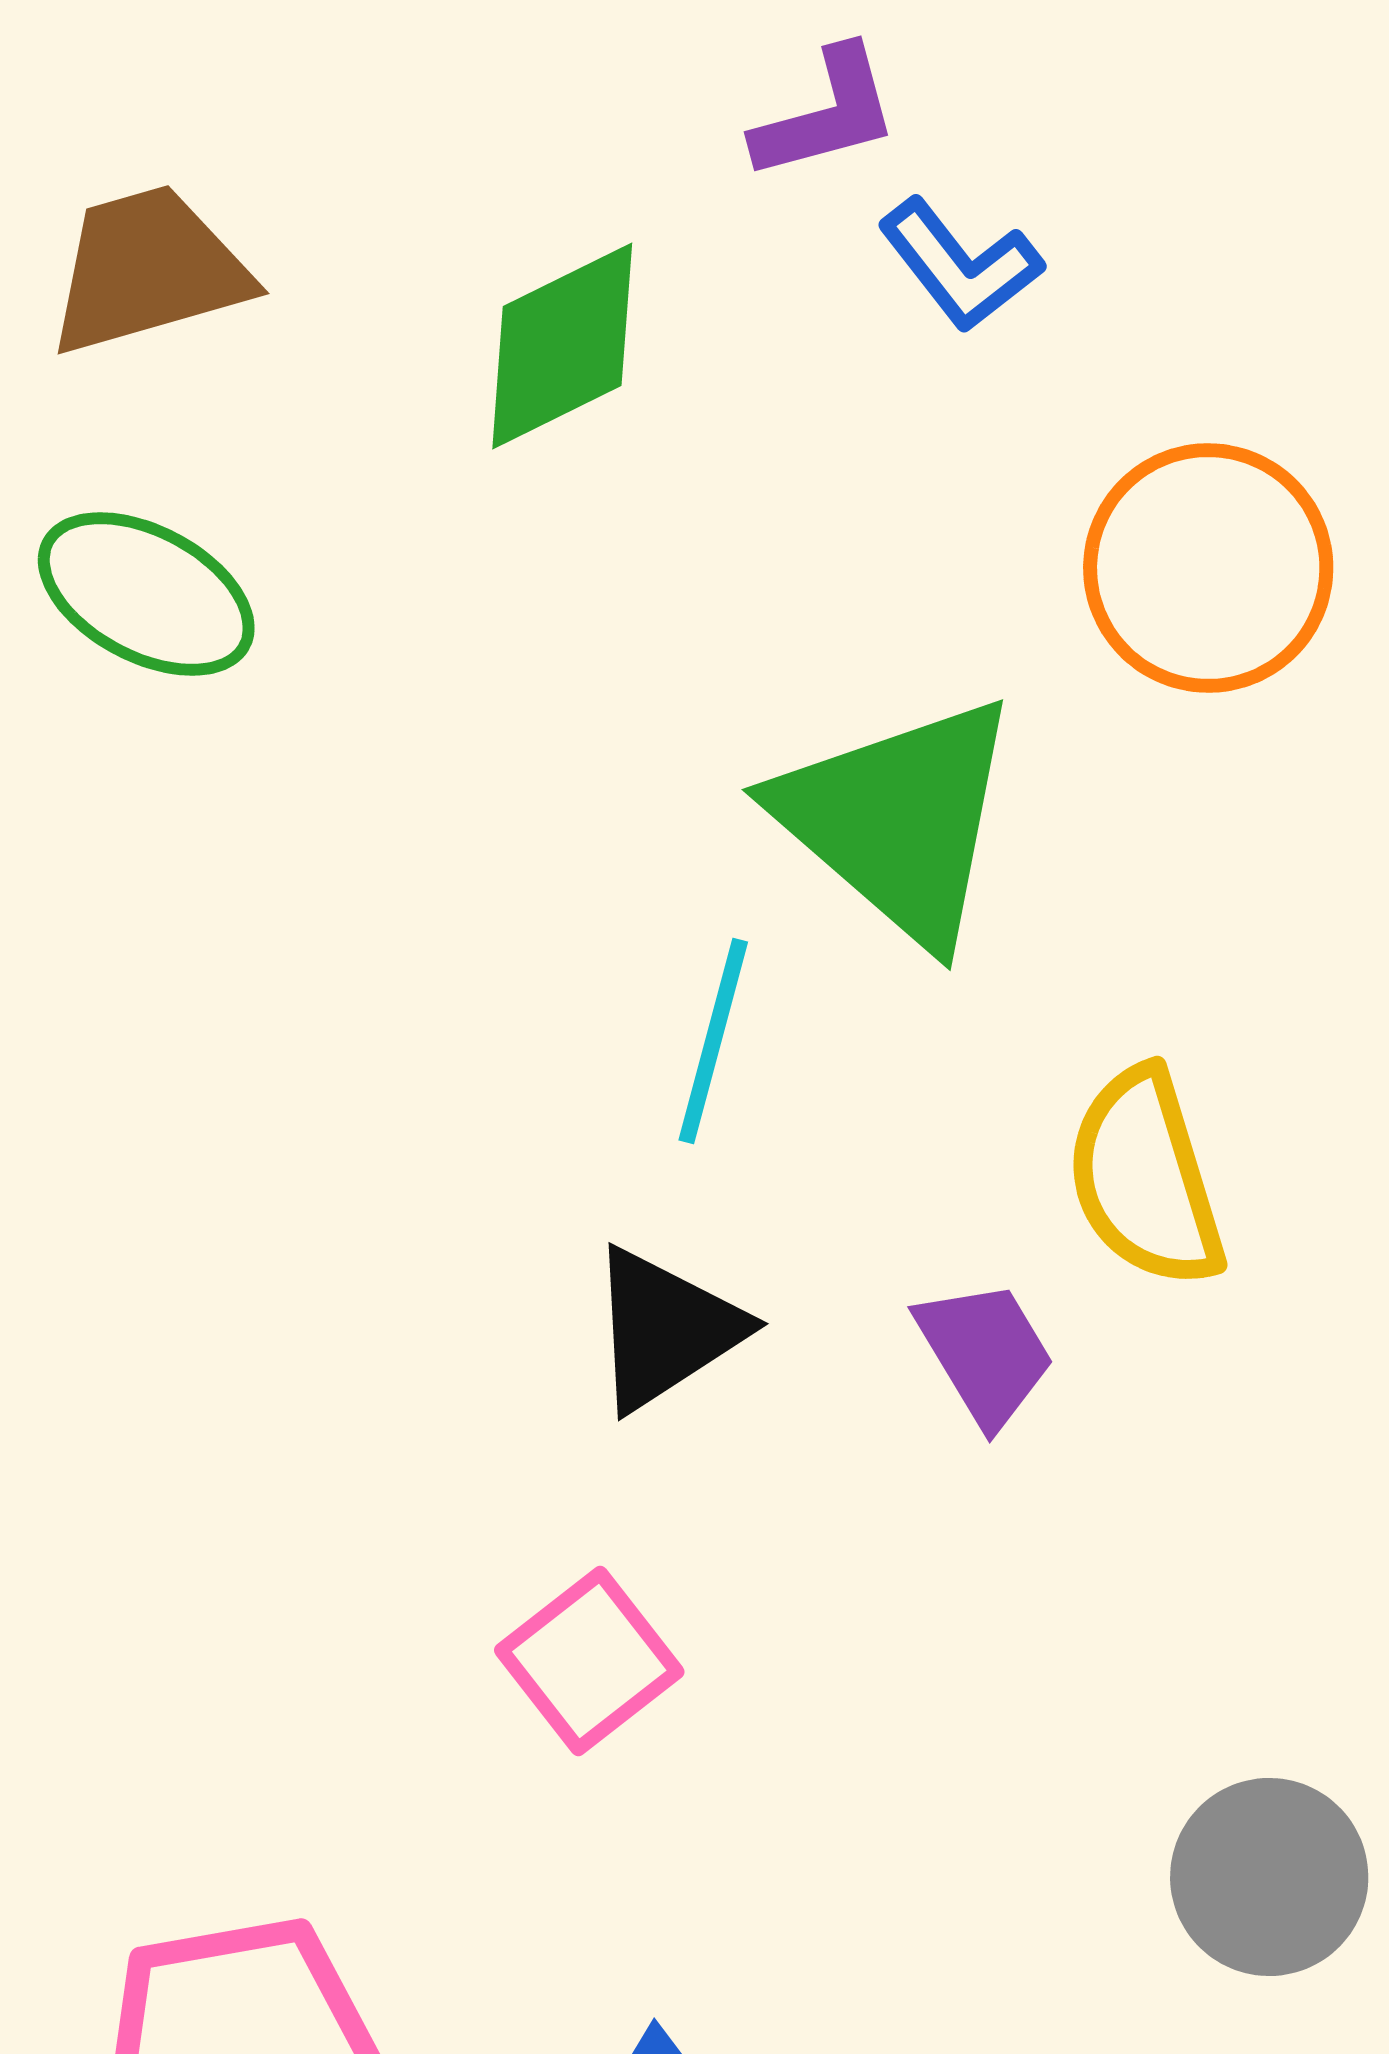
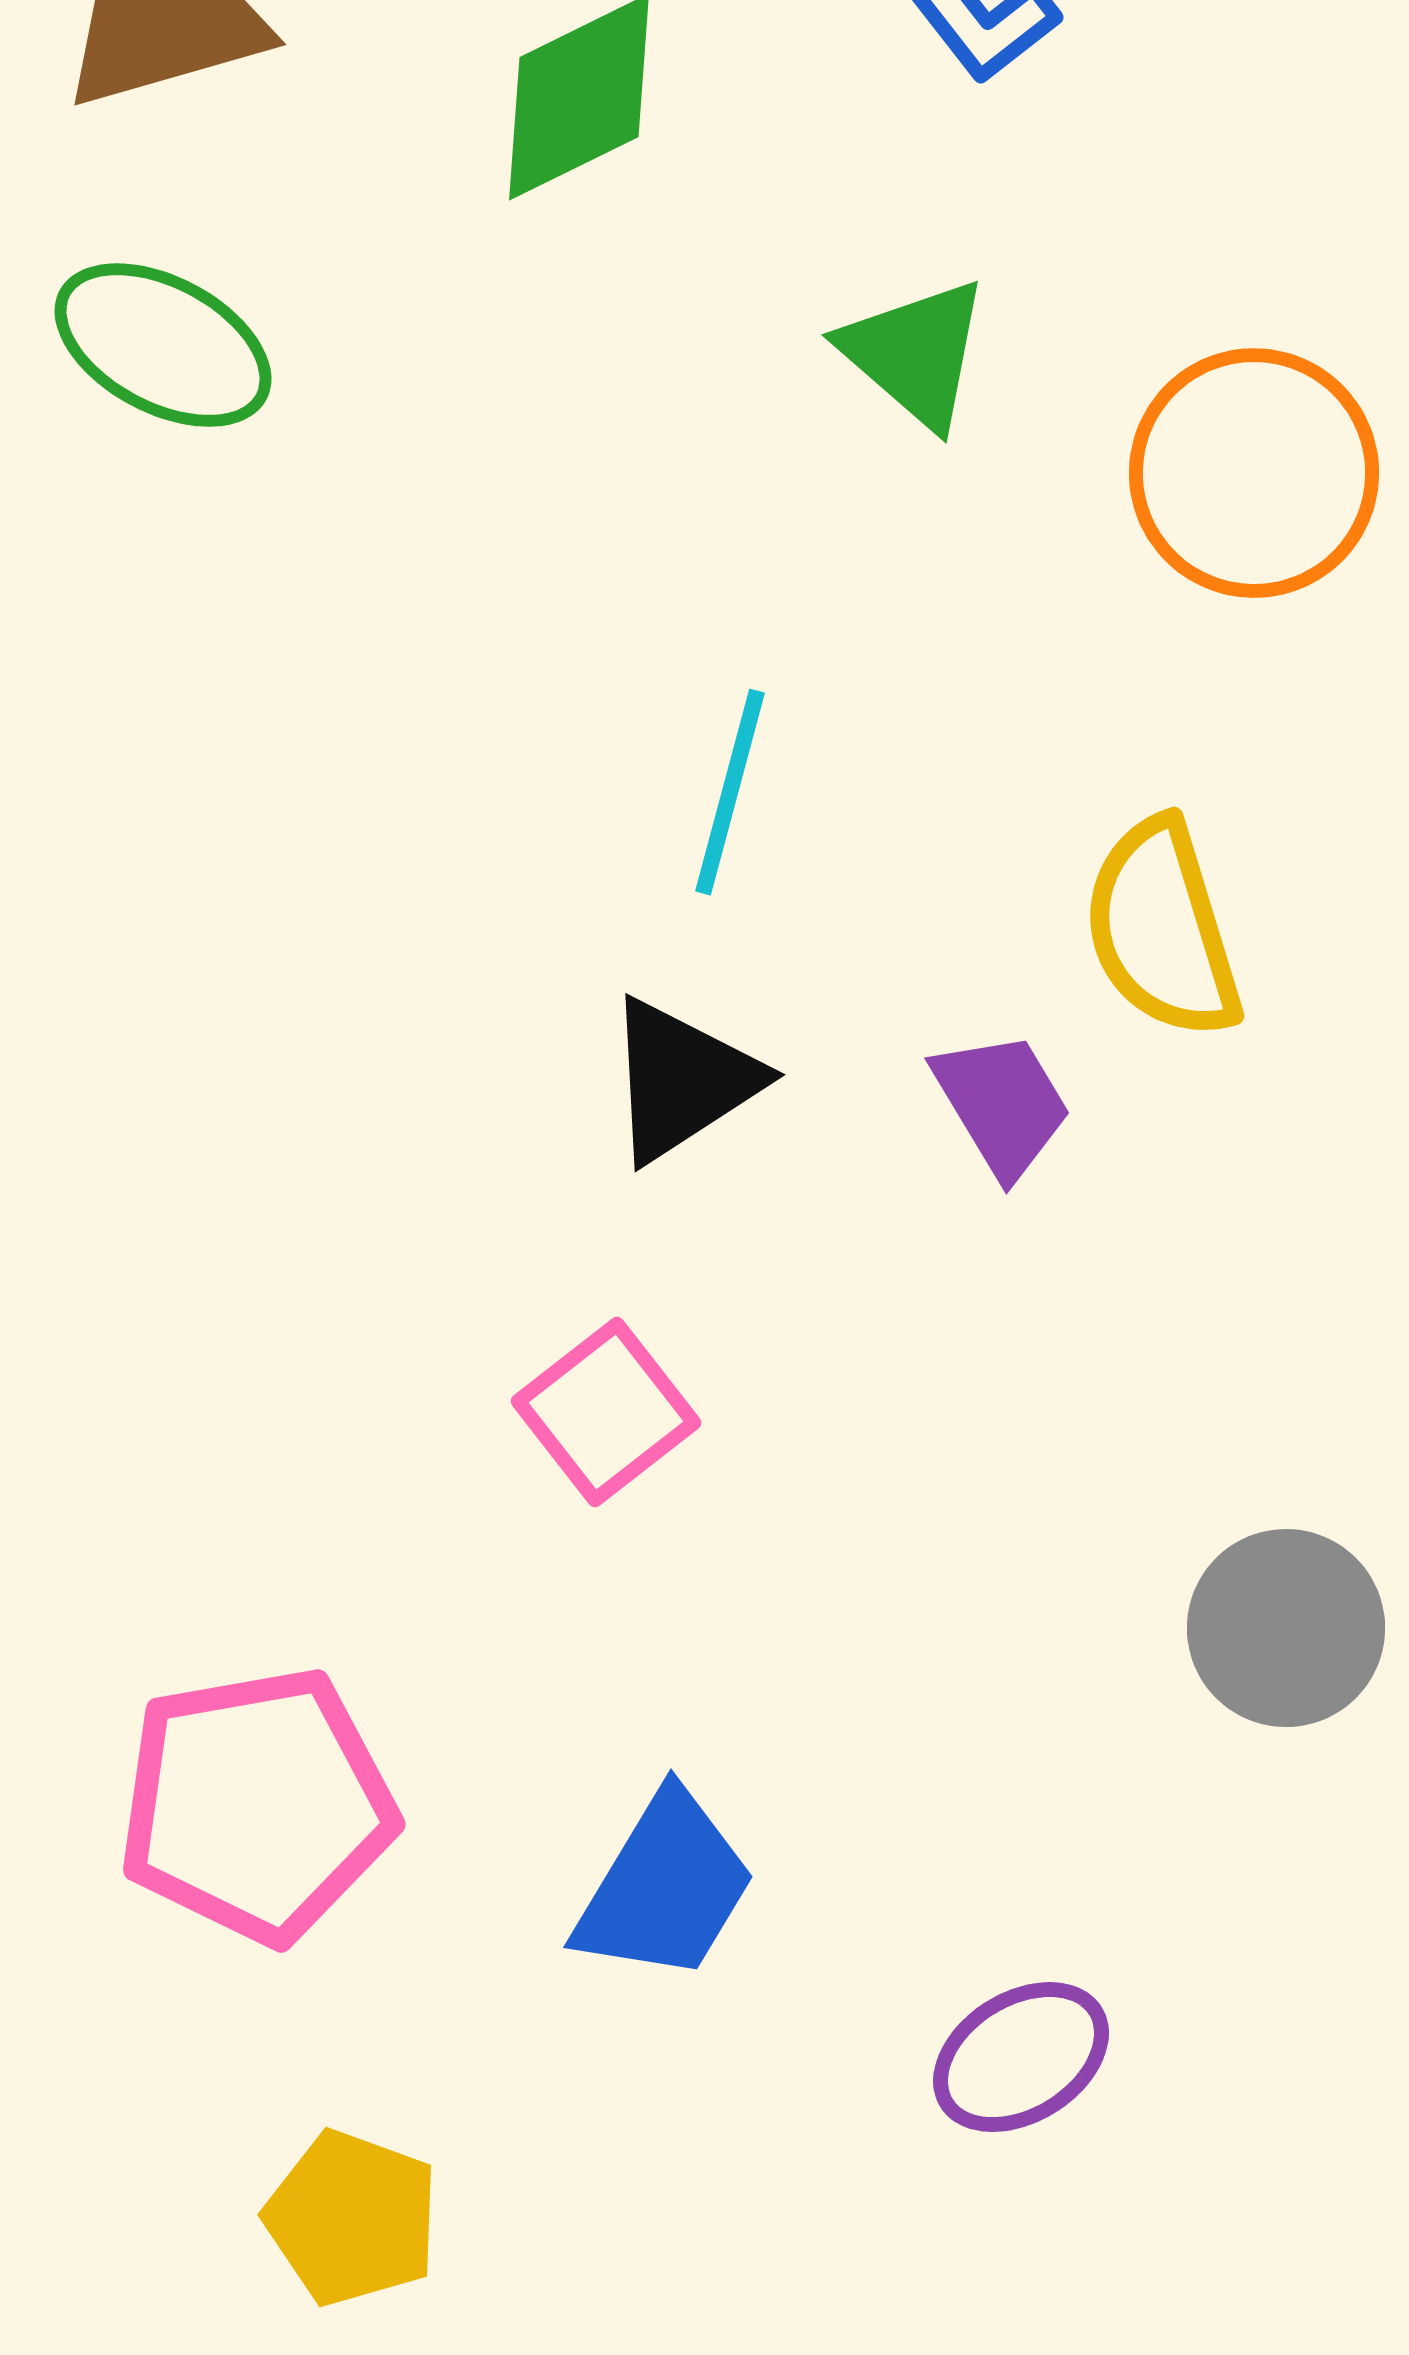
orange circle: (1208, 568) -> (1254, 473), moved
green triangle: (898, 820) -> (915, 353), moved, size x0.6

